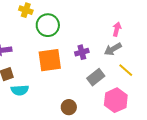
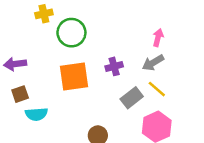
yellow cross: (26, 10) -> (44, 14), turned -32
yellow line: (126, 70) -> (157, 89), moved

